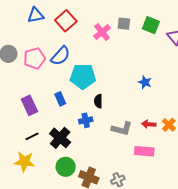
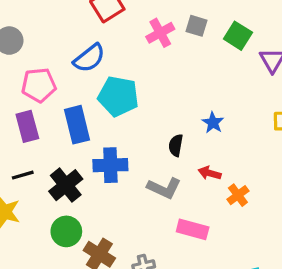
pink pentagon: (34, 58) -> (39, 85), moved
blue rectangle: (60, 99) -> (77, 125), size x1.6
black semicircle: (98, 101) -> (176, 145), moved
blue cross: (86, 120) -> (110, 165), size x1.5
red arrow: (149, 124) -> (210, 173), moved

